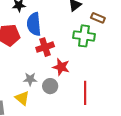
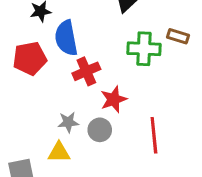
brown rectangle: (98, 18) -> (178, 36), moved
red star: (61, 67) -> (114, 99), turned -30
yellow triangle: (22, 98) -> (59, 152), turned -35

